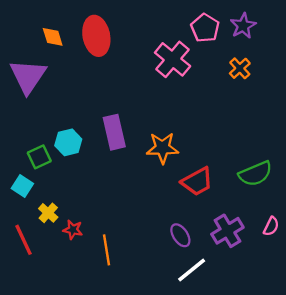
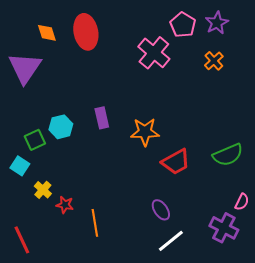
purple rectangle: (114, 132) -> (102, 118), size x0.7
purple cross: (227, 231) -> (224, 228), moved, turned -32
red line: (24, 240) -> (22, 240), moved

